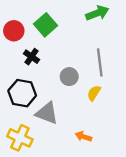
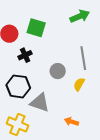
green square: (46, 25) -> (36, 28), turned -30
black cross: (32, 57) -> (25, 55), turned 32

